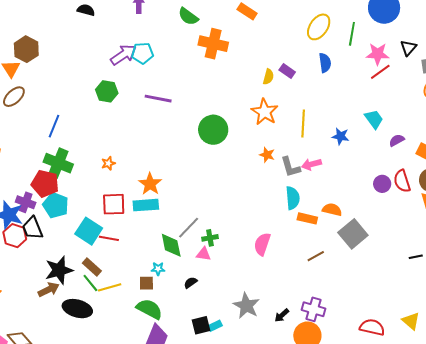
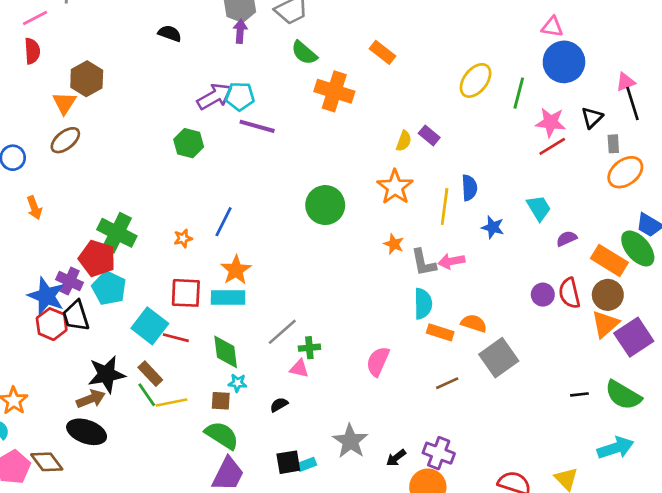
blue semicircle: (325, 63) -> (469, 188), moved
purple line: (158, 99) -> (257, 126), moved
blue line: (54, 126) -> (224, 222), moved
green diamond: (171, 245) -> (226, 352), moved
black ellipse: (77, 309) -> (87, 432), moved

